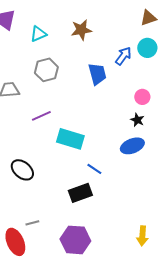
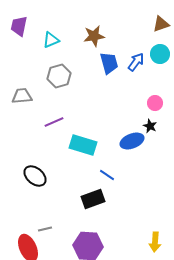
blue trapezoid: (97, 74) -> (109, 63), moved
blue ellipse: (132, 146) -> (132, 141), moved

